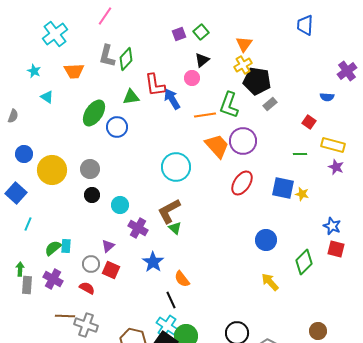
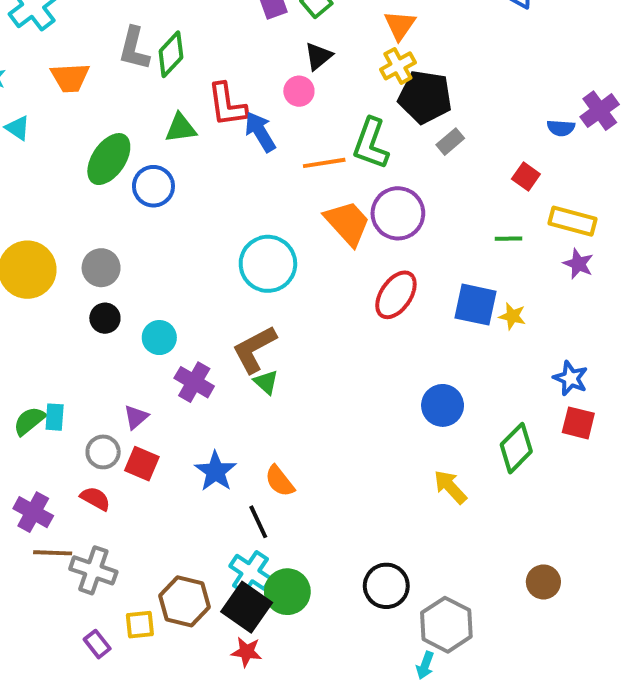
purple cross: (347, 71) -> (600, 111), moved
blue star: (153, 262) -> (216, 471), moved
purple cross: (53, 279) -> (33, 512), moved

